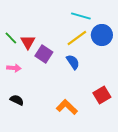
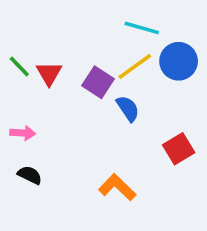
purple square: (44, 54) -> (98, 82), moved
pink arrow: (14, 68) -> (23, 133), moved
red square: (102, 95) -> (179, 149), moved

